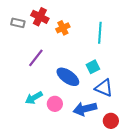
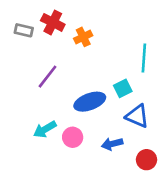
cyan line: (100, 33) -> (144, 58), moved
blue ellipse: (68, 77) -> (90, 102), turned -55
blue arrow: (85, 109) -> (112, 144), size x0.7

